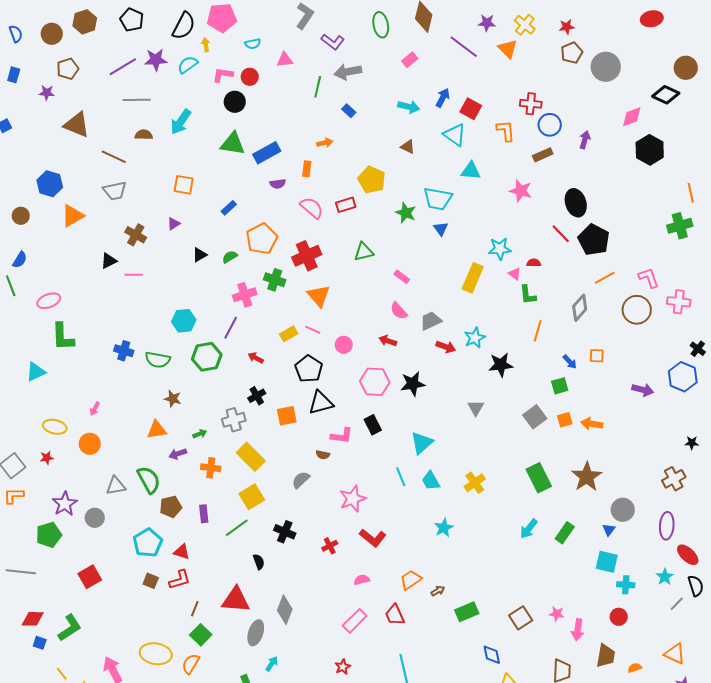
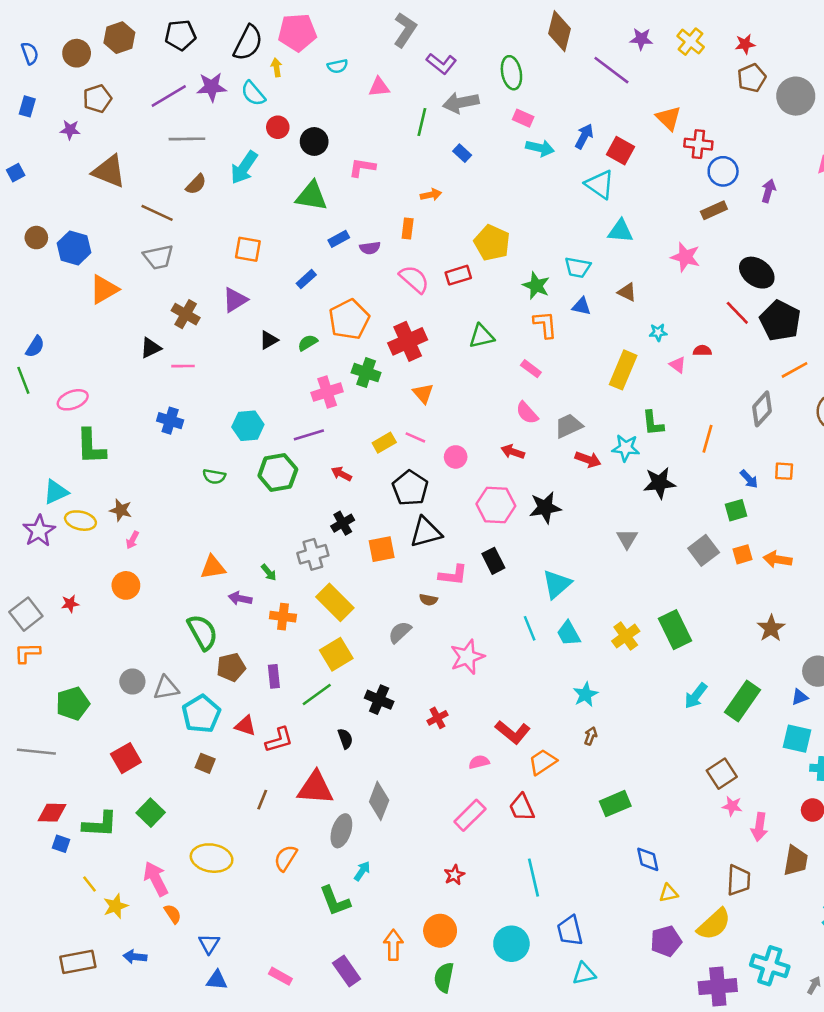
black pentagon: (132, 20) -> (180, 35), turned -30
green ellipse: (381, 25) -> (511, 73), moved
orange triangle: (508, 49) -> (669, 118), moved
pink rectangle: (410, 60) -> (523, 118), moved, turned 63
cyan semicircle: (188, 65) -> (253, 93), turned -95
pink L-shape: (223, 75) -> (362, 167), moved
red circle: (250, 77) -> (278, 127), moved
orange L-shape: (506, 131) -> (545, 325), moved
brown semicircle: (144, 135) -> (196, 184), turned 132
brown triangle: (408, 147) -> (627, 292), moved
blue rectangle: (267, 153) -> (339, 239), moved, size x0.6
cyan trapezoid: (438, 199) -> (578, 267), size x0.7
black ellipse: (576, 203) -> (757, 273), turned -36
brown circle: (21, 216) -> (36, 238), moved
purple triangle: (174, 224) -> (235, 300), size x1.5
blue triangle: (441, 229) -> (582, 306), turned -42
cyan star: (500, 249) -> (658, 332), size x0.6
green L-shape: (528, 295) -> (653, 423), moved
orange triangle: (319, 296) -> (423, 393), size x0.7
purple line: (231, 328) -> (309, 435), turned 45
cyan star: (475, 338) -> (626, 448), turned 30
blue cross: (124, 351) -> (170, 421), moved
green semicircle: (158, 360) -> (214, 476), size x0.7
brown star: (173, 399) -> (121, 510), moved
yellow ellipse: (55, 427) -> (80, 521), moved
green arrow: (200, 434) -> (269, 572), turned 72
purple arrow: (178, 454) -> (240, 598), turned 30
brown star: (587, 477) -> (771, 628), size x0.7
green rectangle: (539, 478) -> (675, 630), moved
gray triangle: (116, 486) -> (166, 688), moved
purple star: (65, 504) -> (39, 531), moved
blue triangle: (609, 530) -> (800, 697), turned 32
green rectangle: (565, 533) -> (743, 701), size x1.4
red L-shape: (373, 538) -> (513, 732), moved
red L-shape: (180, 580) -> (279, 740), moved
brown arrow: (438, 591) -> (591, 736), moved, turned -40
brown square: (521, 618) -> (722, 774), moved
green L-shape: (70, 628) -> (100, 824), turned 36
green square: (201, 635) -> (151, 813), moved
orange semicircle: (191, 664) -> (286, 858), moved

